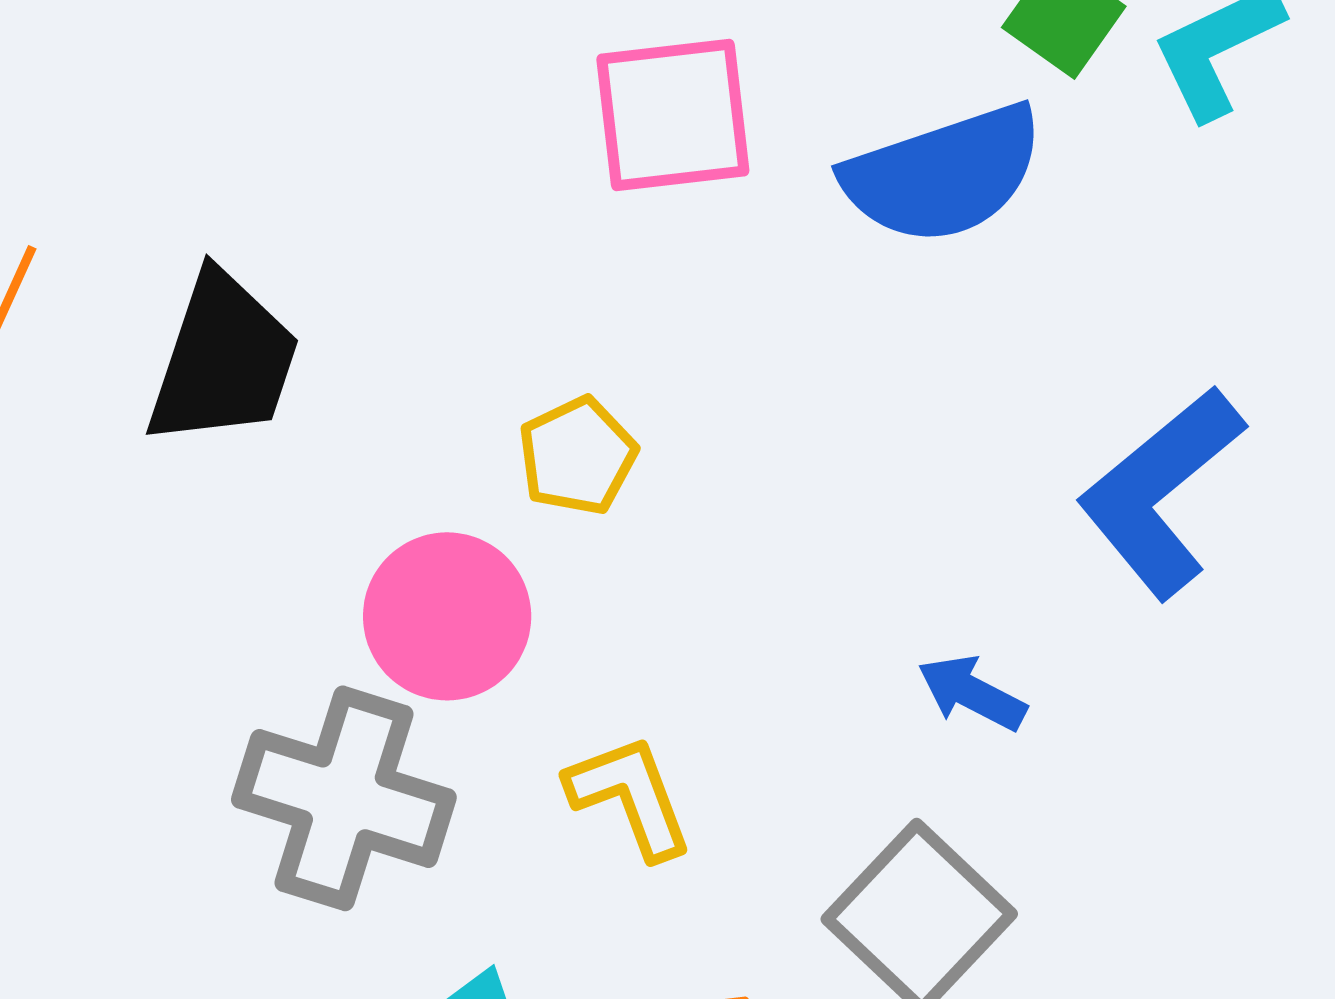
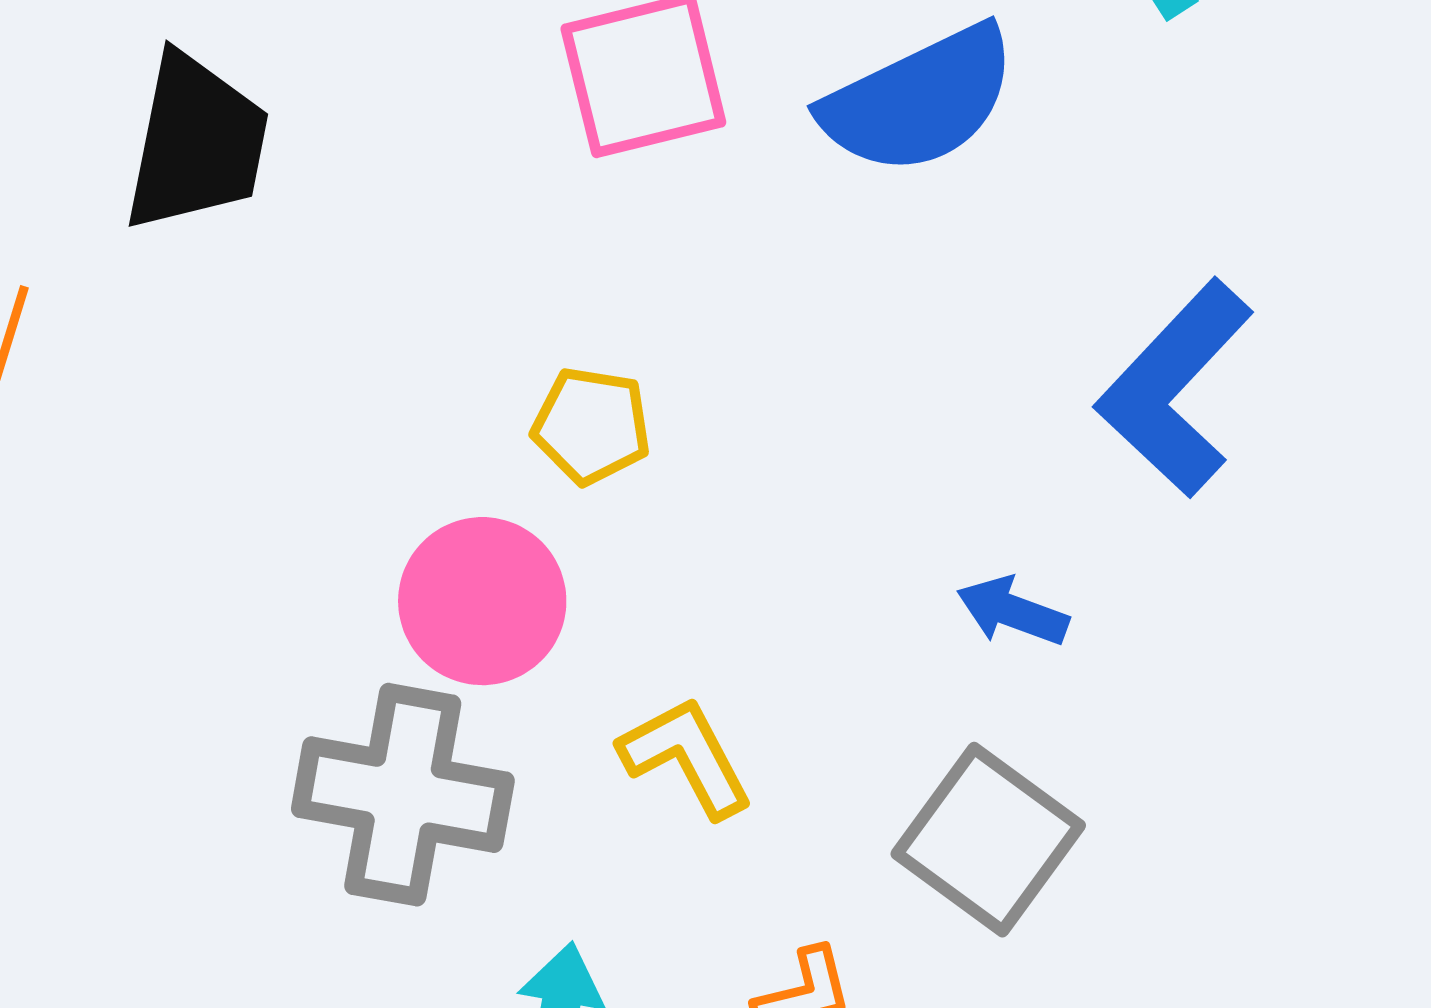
black trapezoid: (223, 360) -> (196, 143), moved
yellow pentagon: (577, 456) -> (591, 426), turned -30

